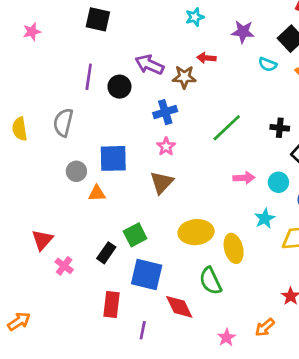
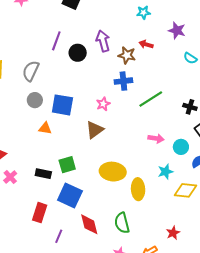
purple arrow: (149, 65) -> (103, 41), turned 40
blue cross: (165, 112) -> (123, 81), moved
gray circle: (76, 171) -> (35, 100), moved
black rectangle: (106, 253) -> (43, 174), turned 56
green semicircle: (210, 281) -> (122, 223), moved

